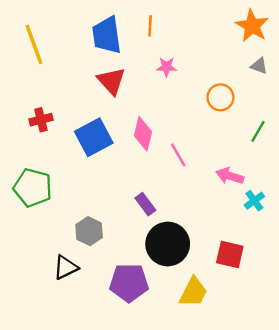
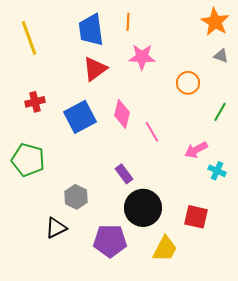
pink star: (166, 67) -> (142, 57), size x1.5
red triangle: (111, 81) -> (95, 69), turned 36
pink arrow: (230, 176) -> (196, 150), turned -45
cyan cross: (254, 201) -> (217, 171), turned -30

